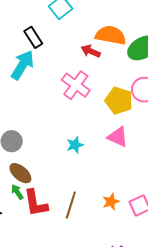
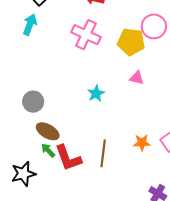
cyan arrow: (22, 65) -> (30, 25), size x0.7
pink triangle: (118, 137) -> (137, 78), size x0.7
orange star: (111, 202) -> (142, 143), turned 30

